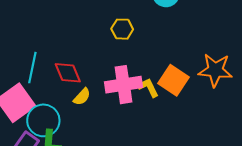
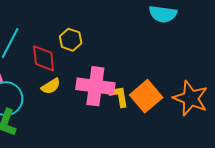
yellow hexagon: (122, 29) -> (71, 40), moved

